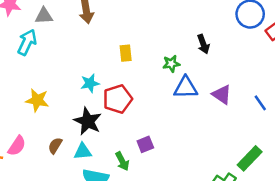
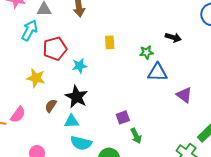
black arrow: (203, 44) -> (173, 37), turned -56
purple triangle: (222, 95) -> (184, 95), moved
red pentagon: (118, 99) -> (55, 49), moved
brown semicircle: (55, 146) -> (51, 106), moved
green arrow: (122, 161) -> (136, 136), moved

